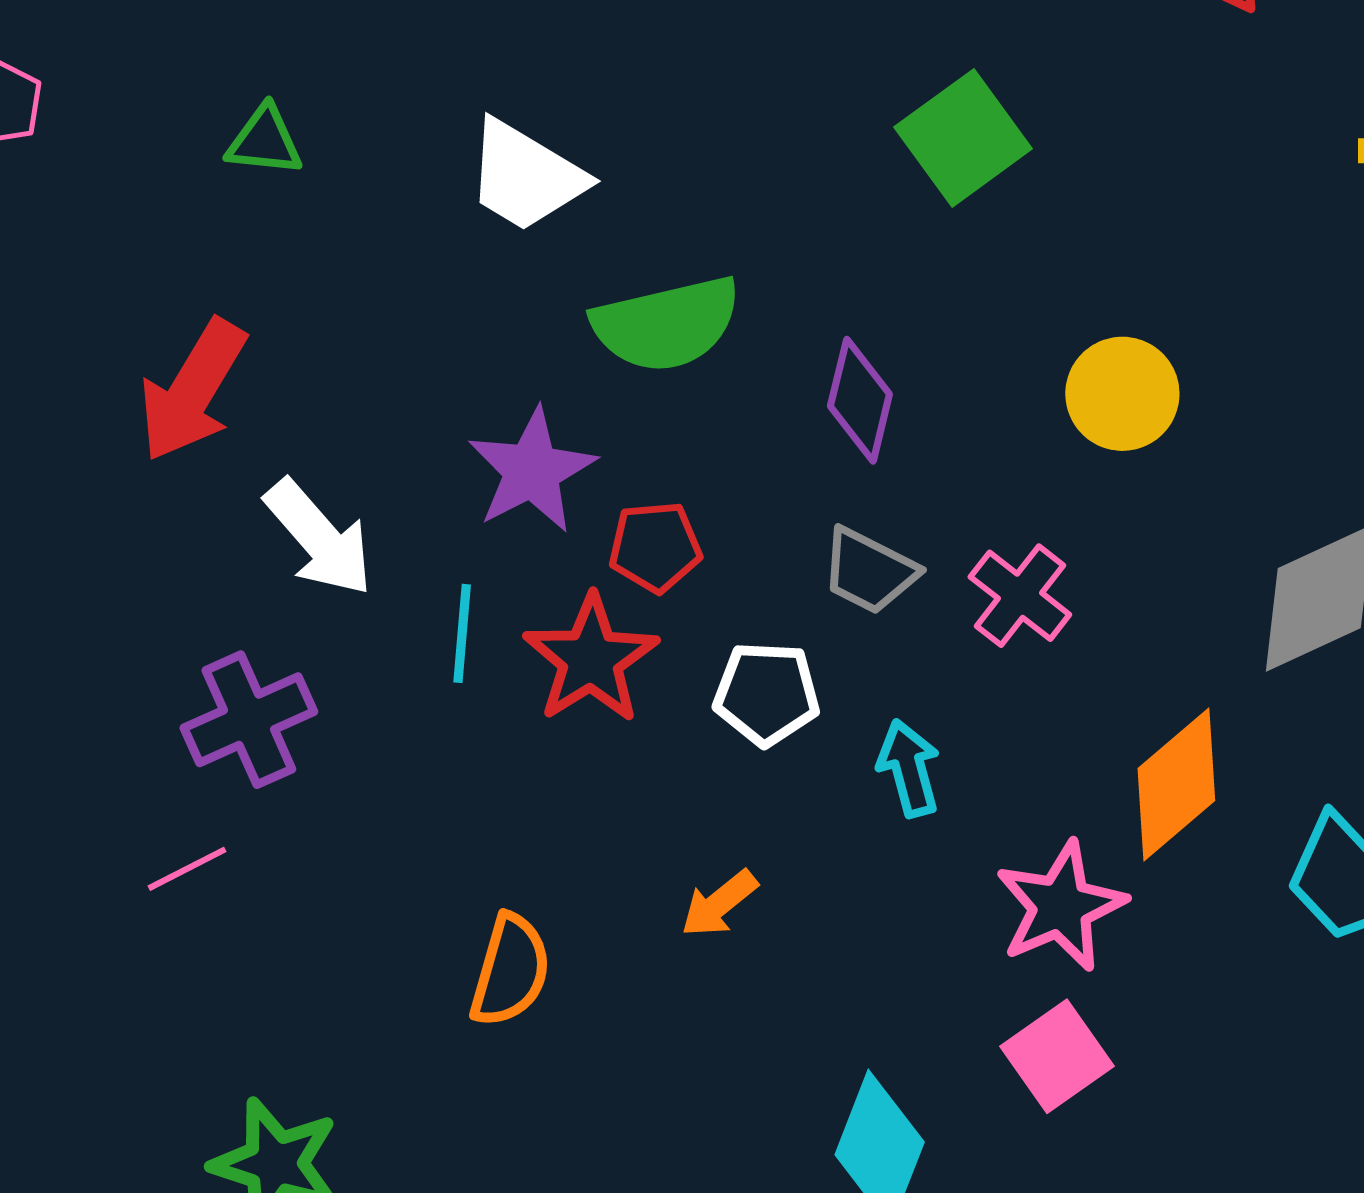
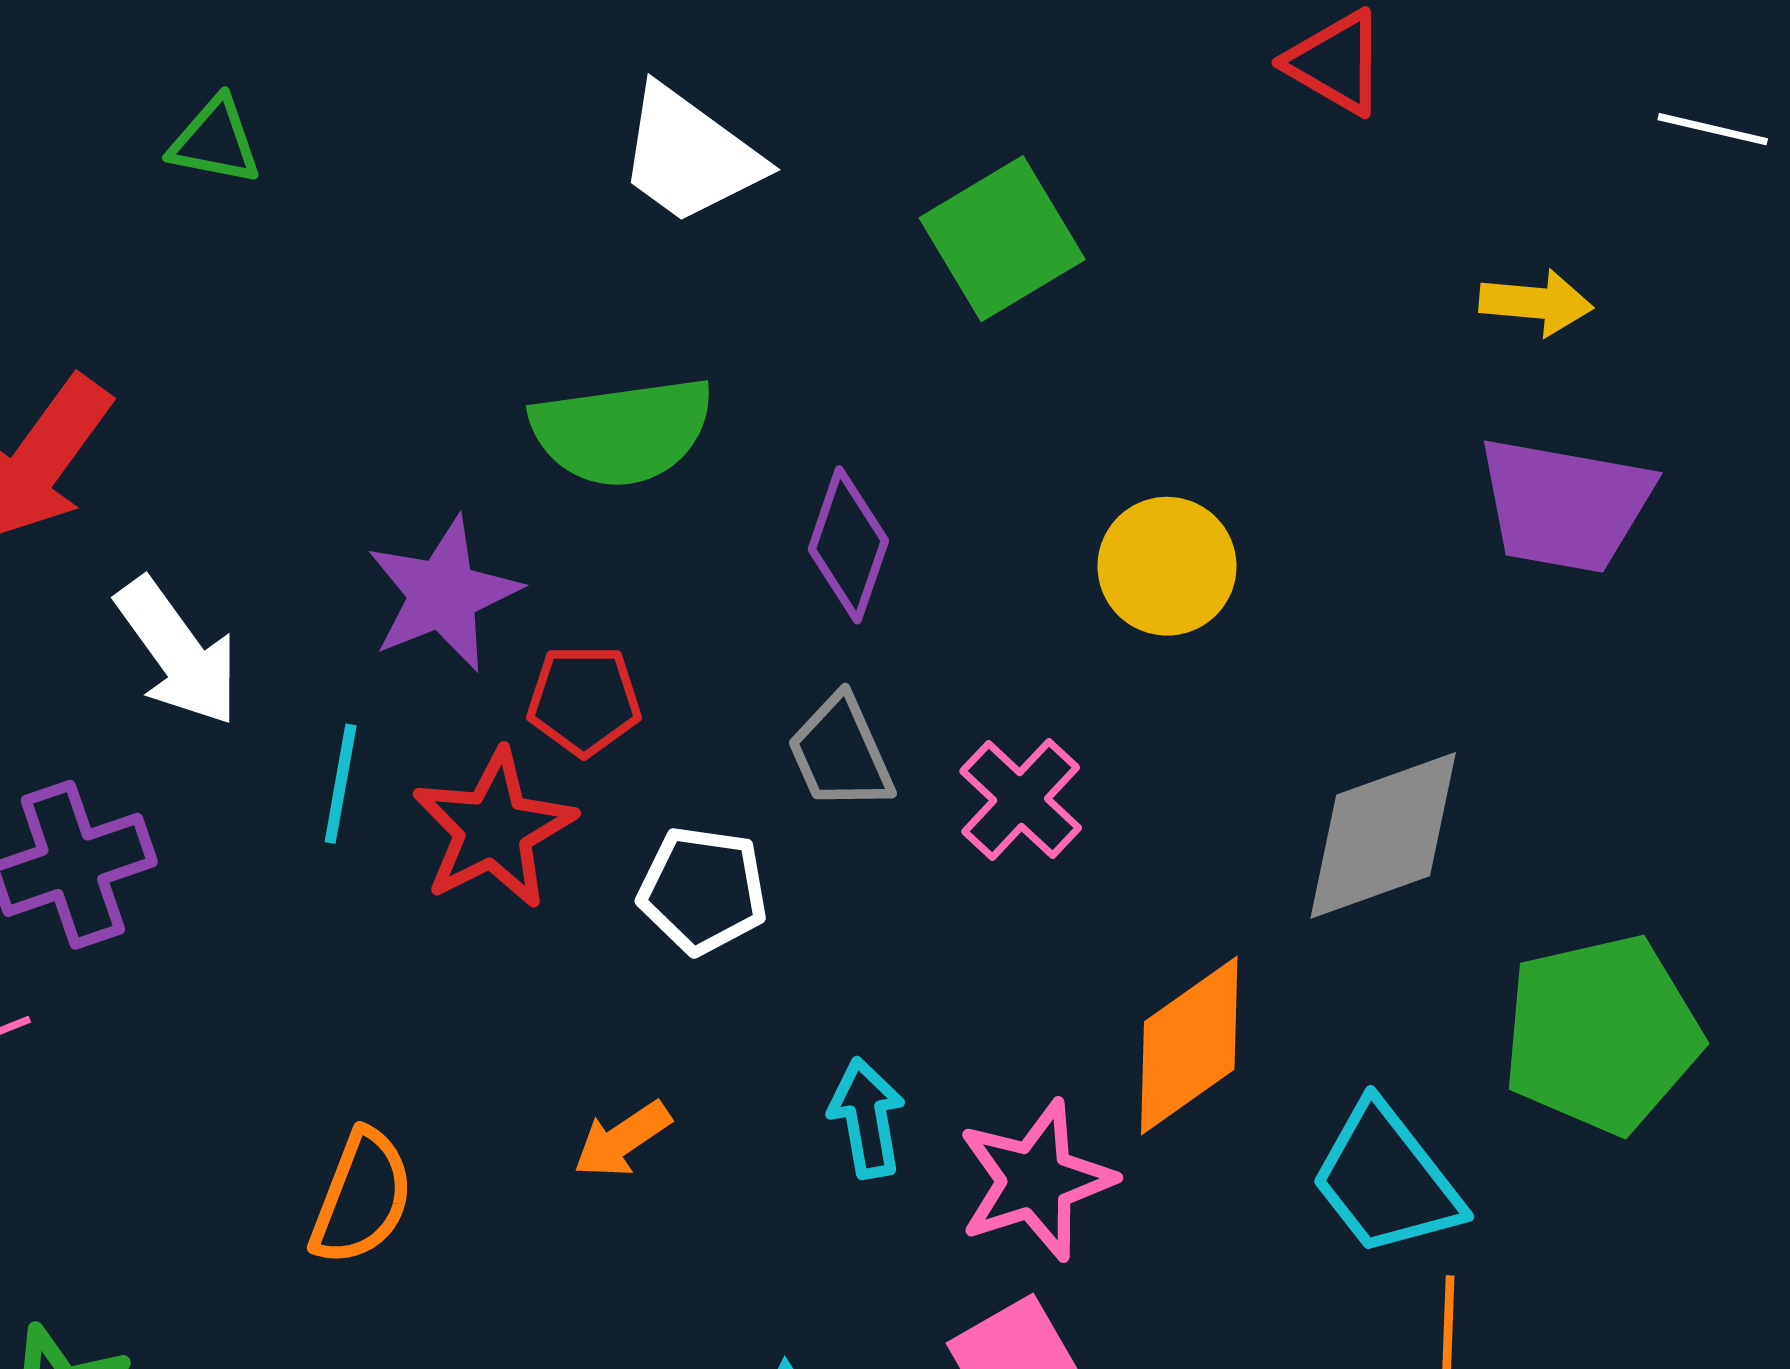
green triangle: (265, 141) -> (215, 141), moved
white trapezoid: (526, 176) -> (690, 155), moved
gray trapezoid: (869, 571) -> (841, 753), turned 34
cyan arrow: (909, 768) -> (867, 1118), moved

